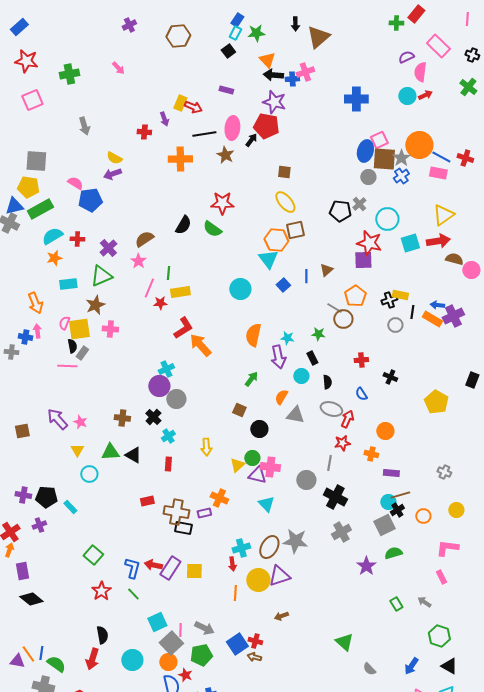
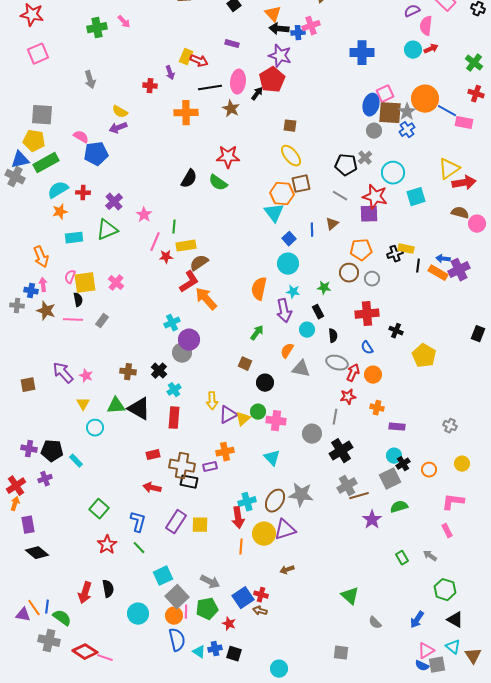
green cross: (69, 74) -> (97, 28), moved
green cross: (468, 87) -> (474, 63), moved
red pentagon: (266, 126) -> (272, 80), turned 30
red cross: (465, 158) -> (476, 94), moved
pink rectangle: (438, 173) -> (464, 123), moved
brown semicircle: (144, 239) -> (199, 263), moved
red arrow: (438, 241) -> (464, 183), moved
cyan circle: (240, 289) -> (288, 264), moved
orange pentagon: (355, 296) -> (361, 250), turned 30
brown star: (95, 305) -> (46, 311), moved, turned -30
gray line: (334, 308) -> (340, 196), moved
gray circle: (395, 325) -> (372, 279), moved
pink cross: (110, 329) -> (116, 283), turned 35
gray rectangle: (82, 353) -> (102, 321), moved
red cross: (361, 360) -> (367, 314), size x1.6
purple circle: (159, 386) -> (189, 340), moved
yellow pentagon: (436, 402) -> (424, 356), moved
orange circle: (385, 431) -> (373, 375), moved
black triangle: (133, 455) -> (139, 409), size x1.4
red rectangle: (168, 464) -> (174, 418), size x1.5
purple triangle: (257, 475) -> (228, 415), moved, turned -42
brown line: (400, 495) -> (359, 496), moved
black cross: (335, 497) -> (341, 451), turned 30
orange cross: (219, 498) -> (225, 452), turned -36
red arrow: (232, 564) -> (238, 518), size x1.5
red arrow: (153, 565) -> (152, 488), moved
pink line: (180, 630) -> (186, 612), moved
red arrow: (92, 659) -> (85, 593), moved
red star: (185, 675) -> (229, 624), moved

